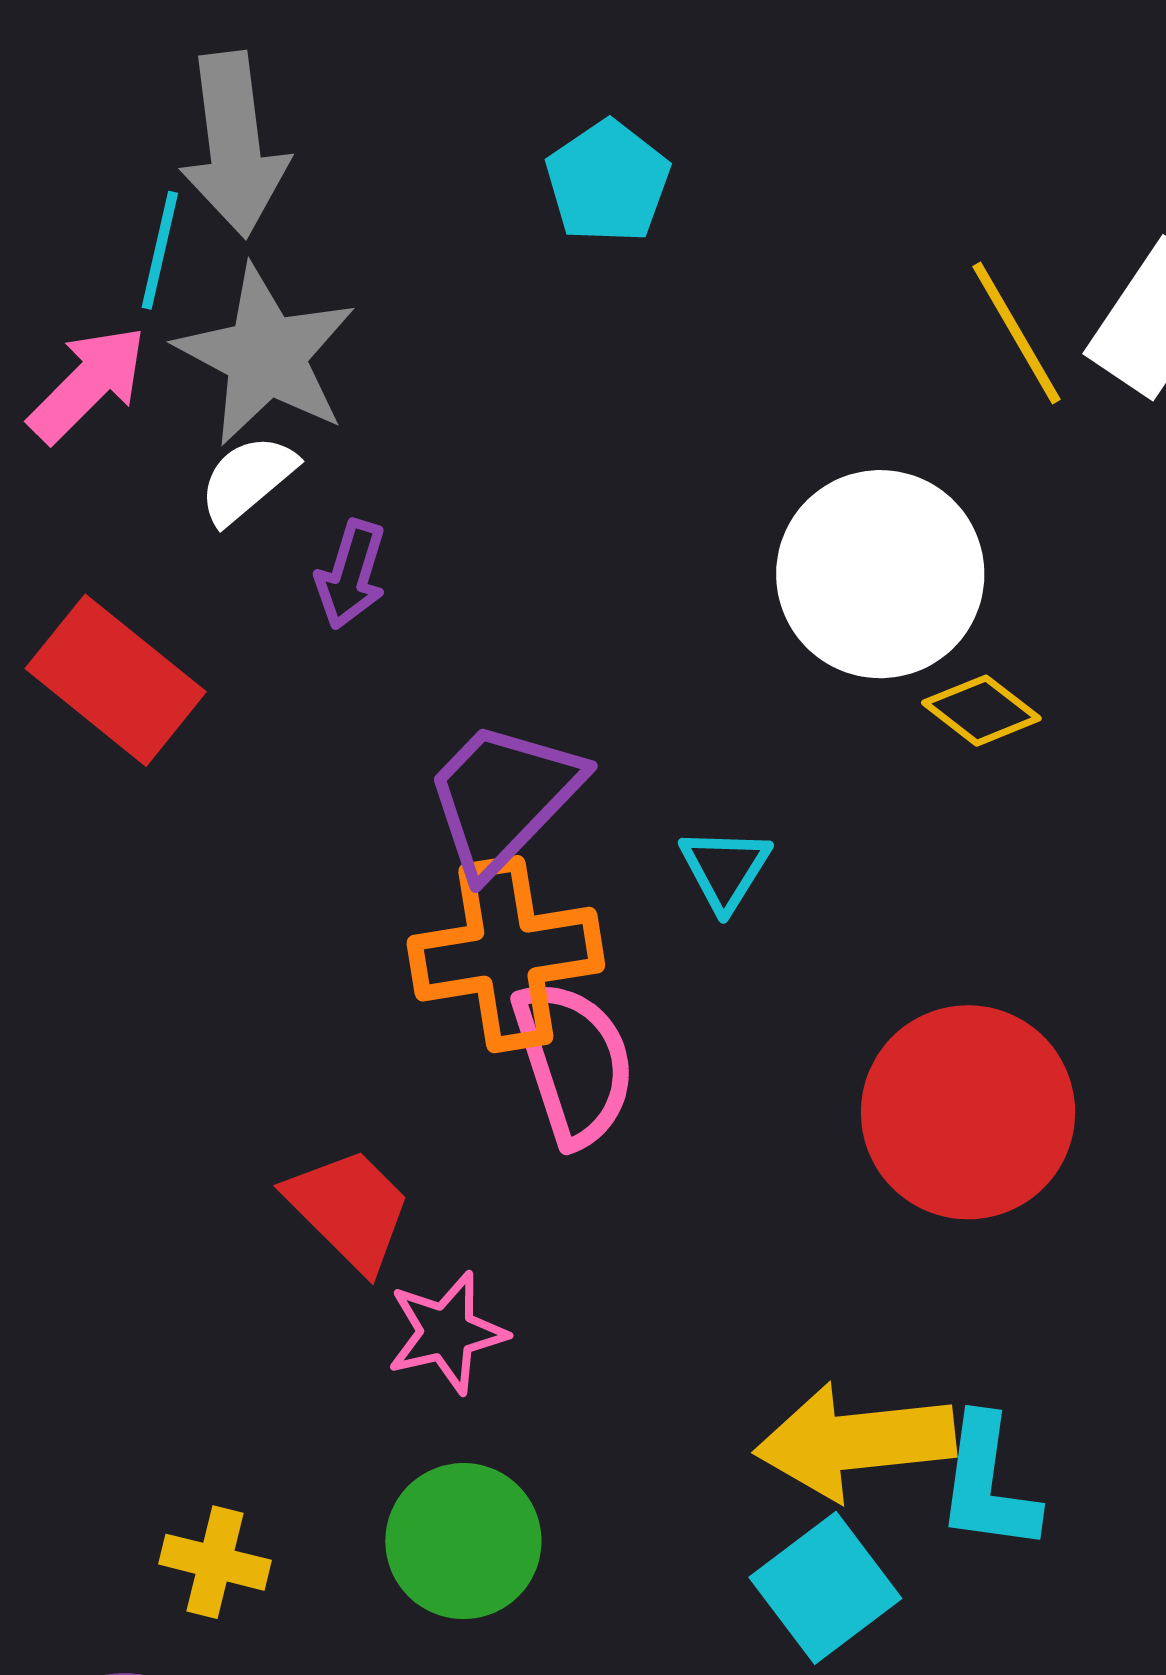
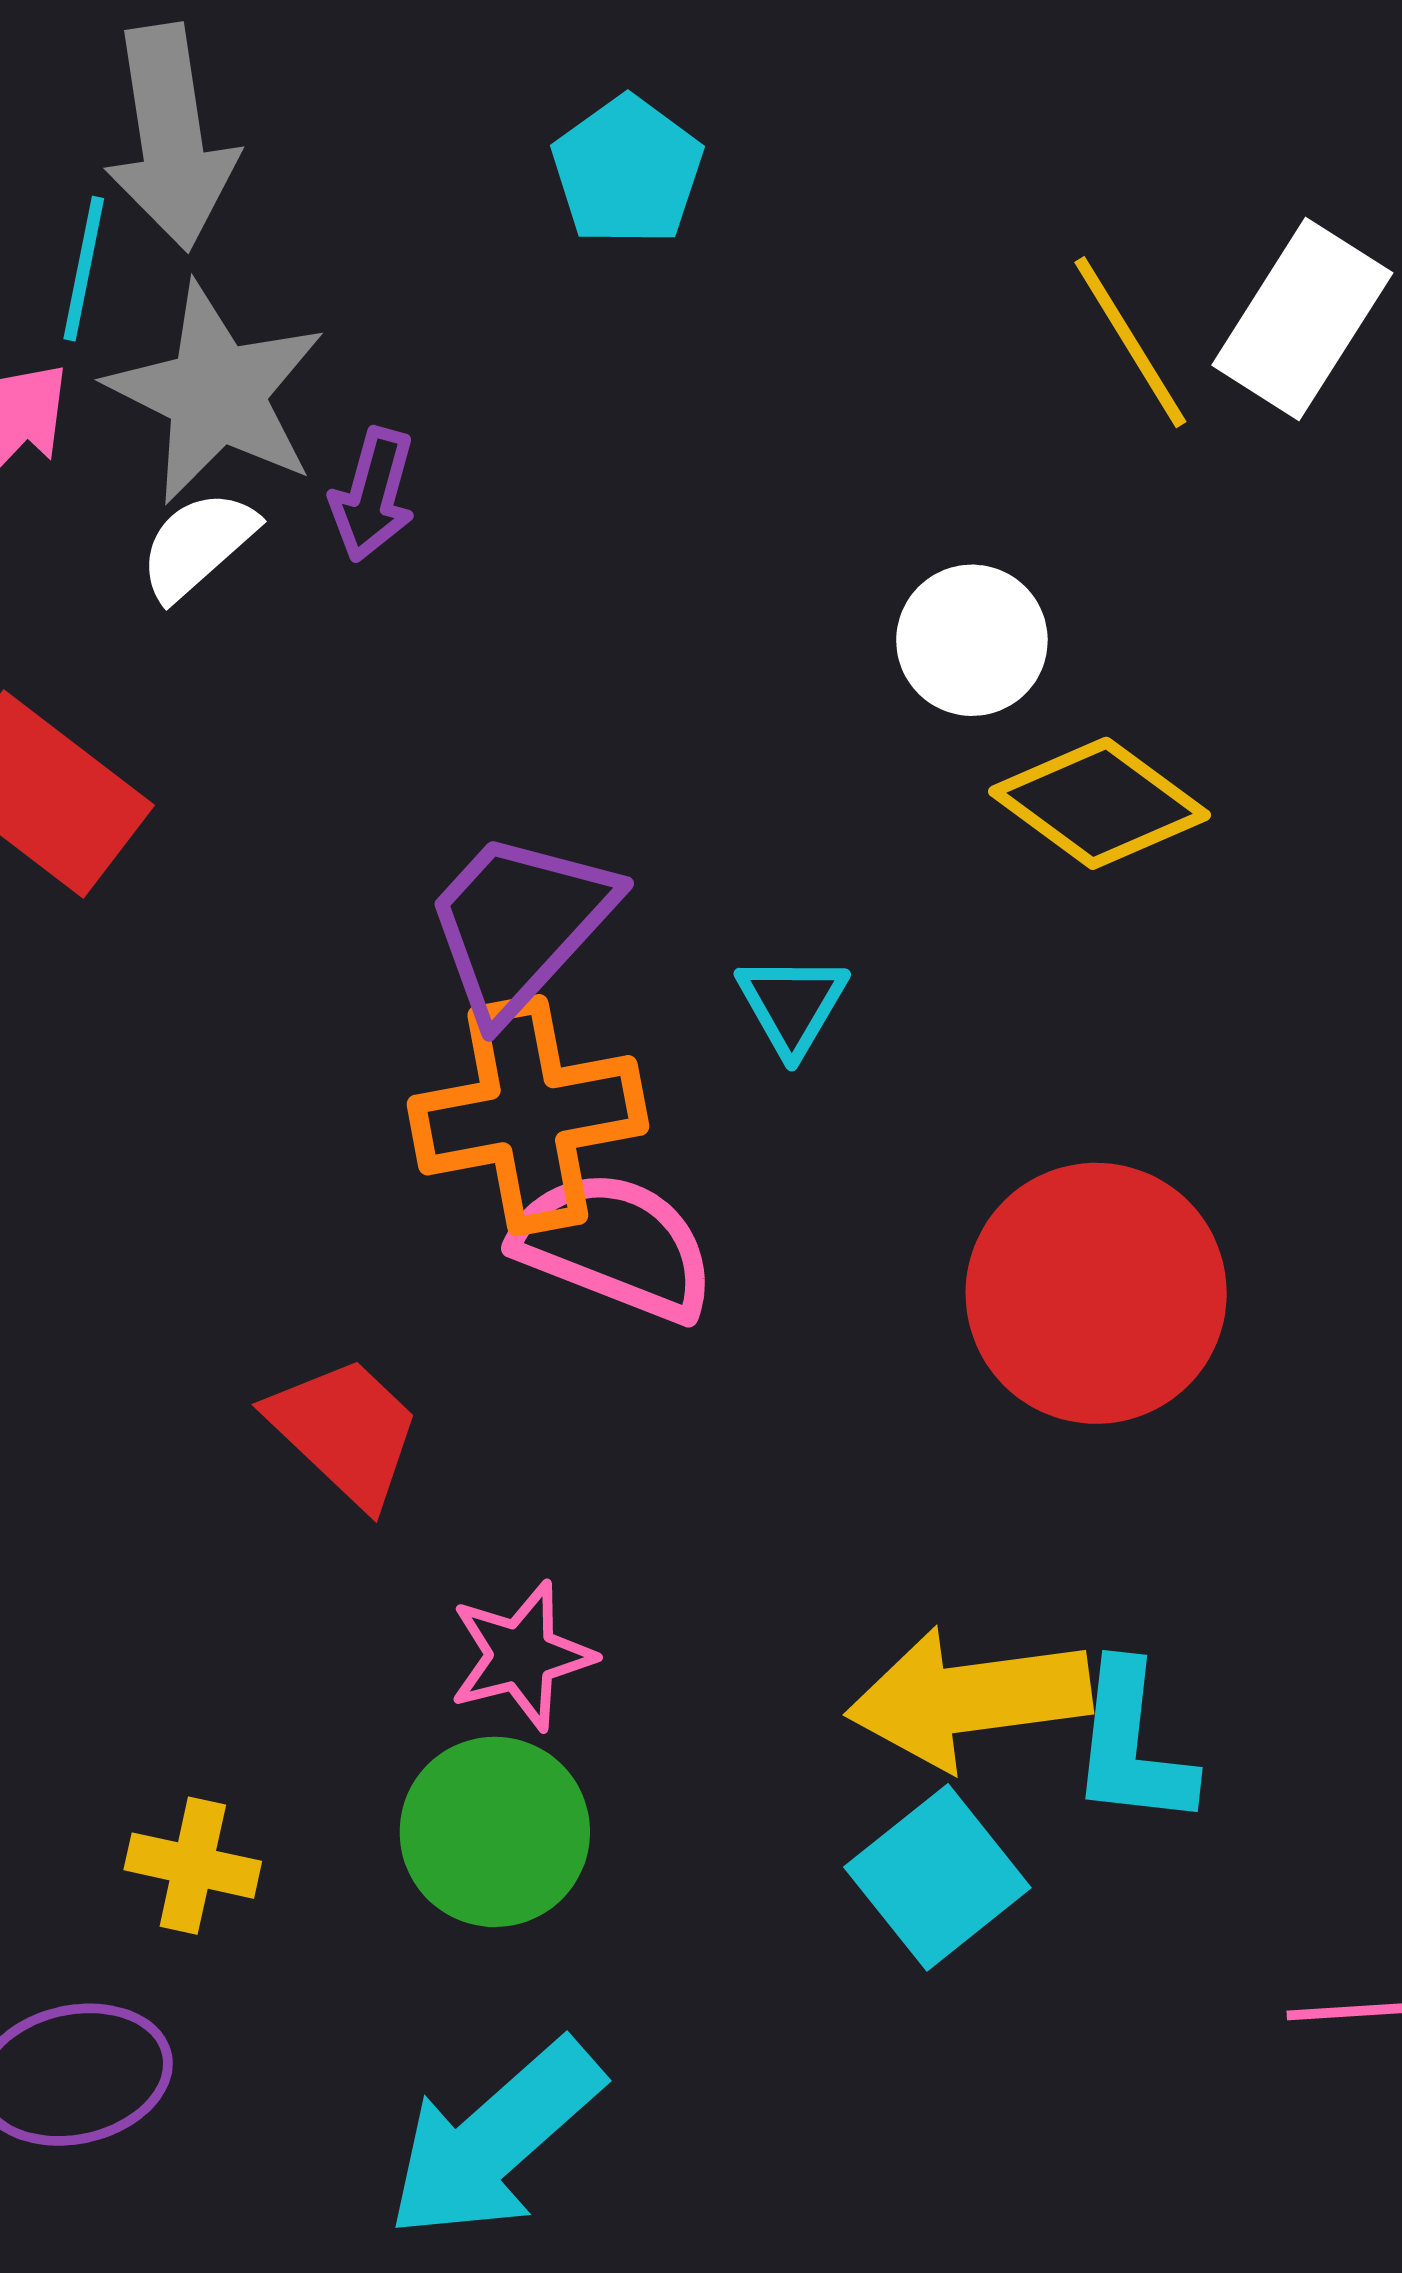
white circle: (880, 574) -> (972, 640), size x0.6
purple arrow: (351, 575) -> (373, 495), moved
yellow diamond: (981, 711) -> (1099, 803), size x1.5
pink semicircle: (574, 1063) -> (614, 1245), turned -49
pink star: (447, 1333) -> (522, 1656), moved

